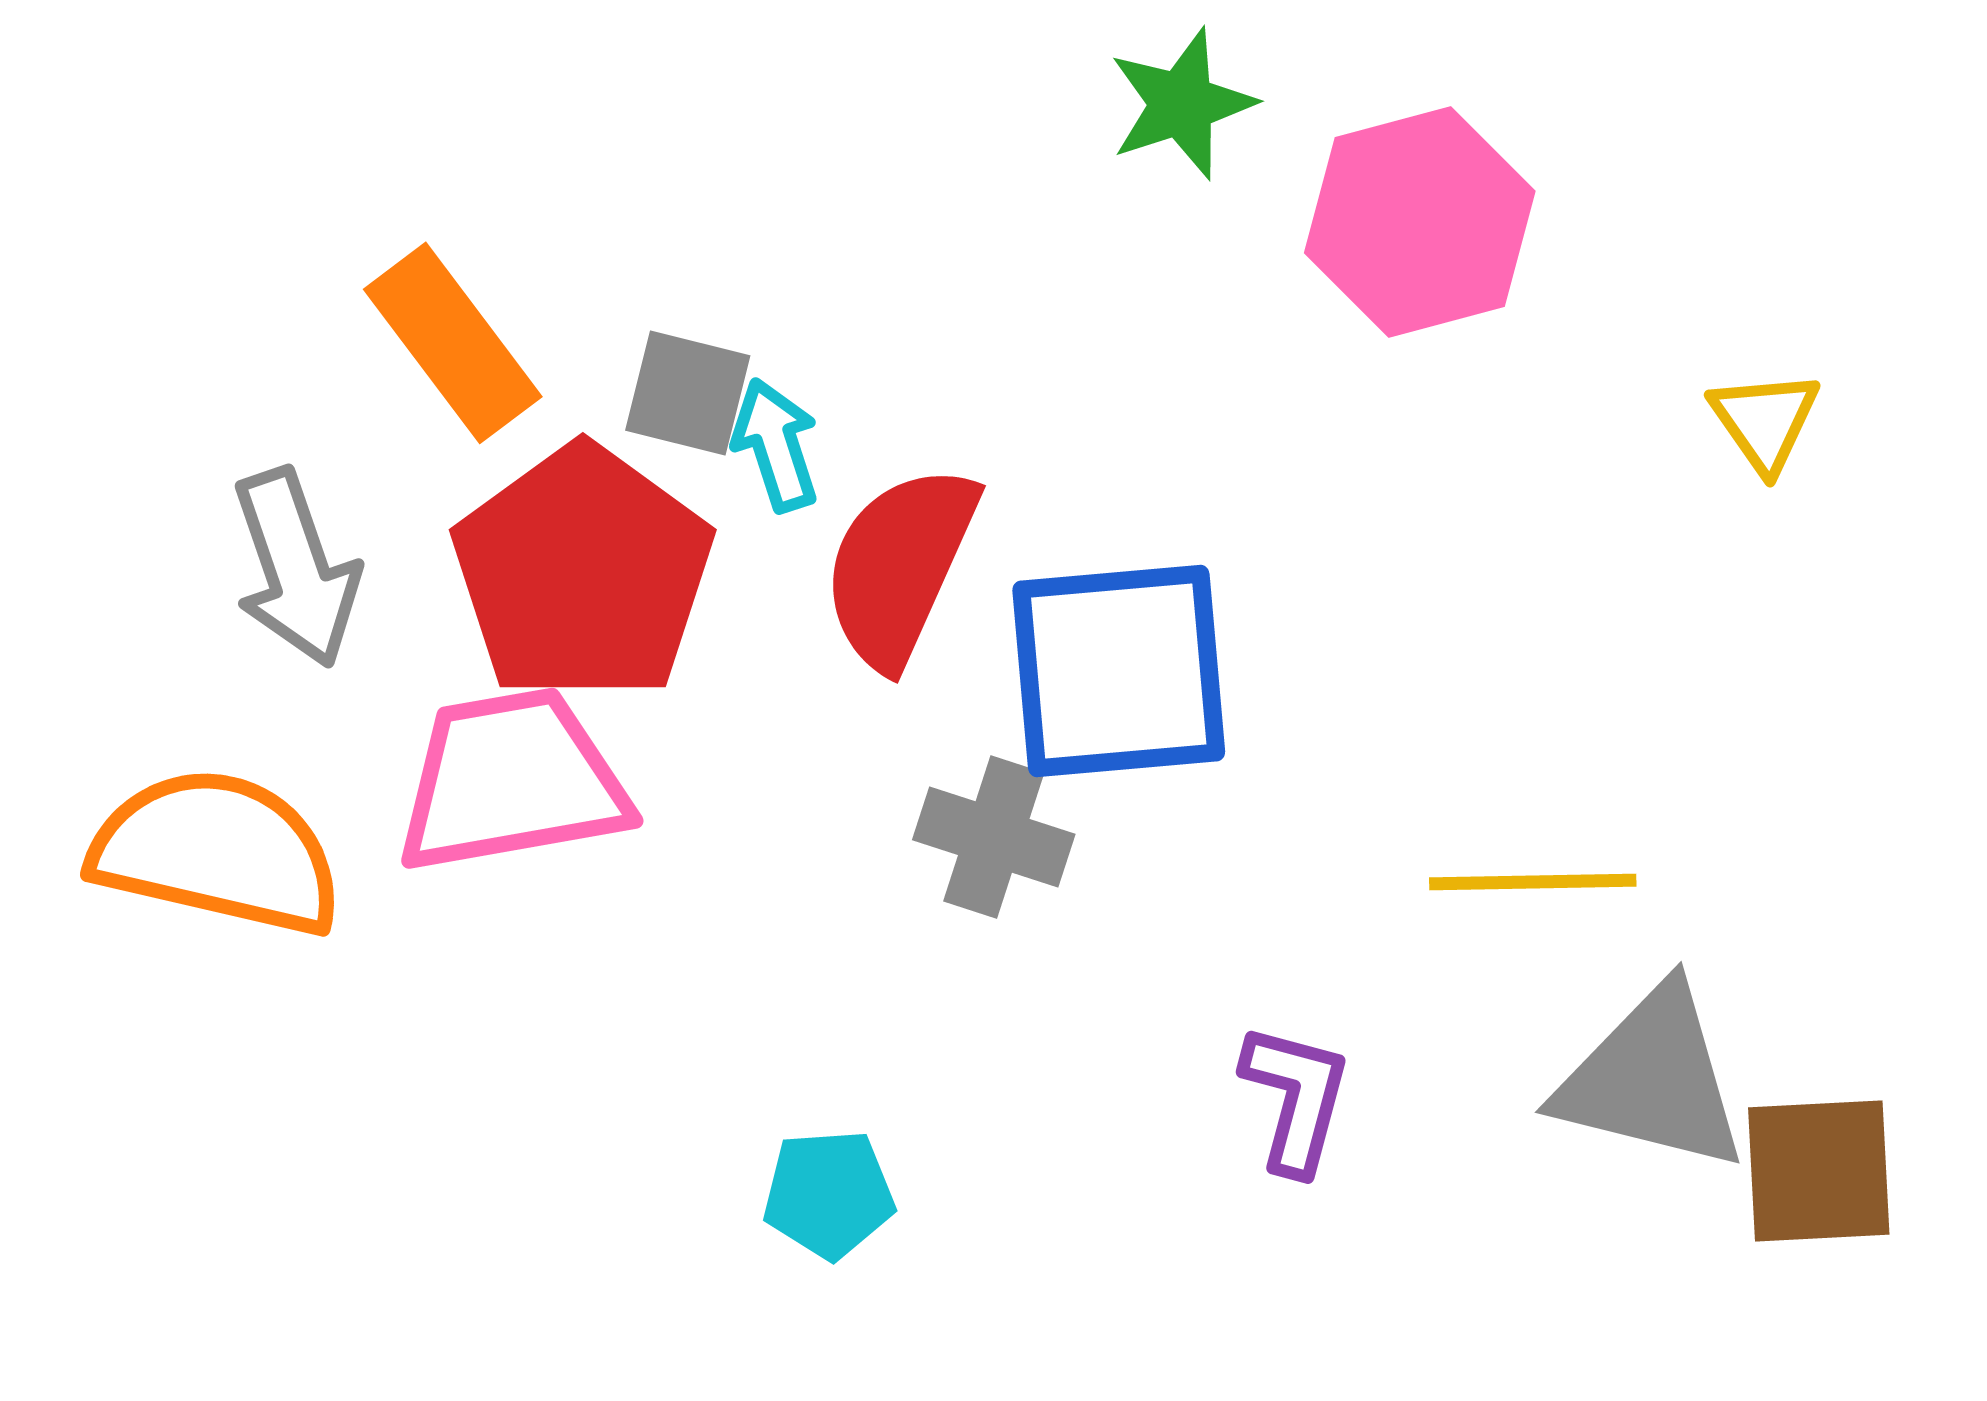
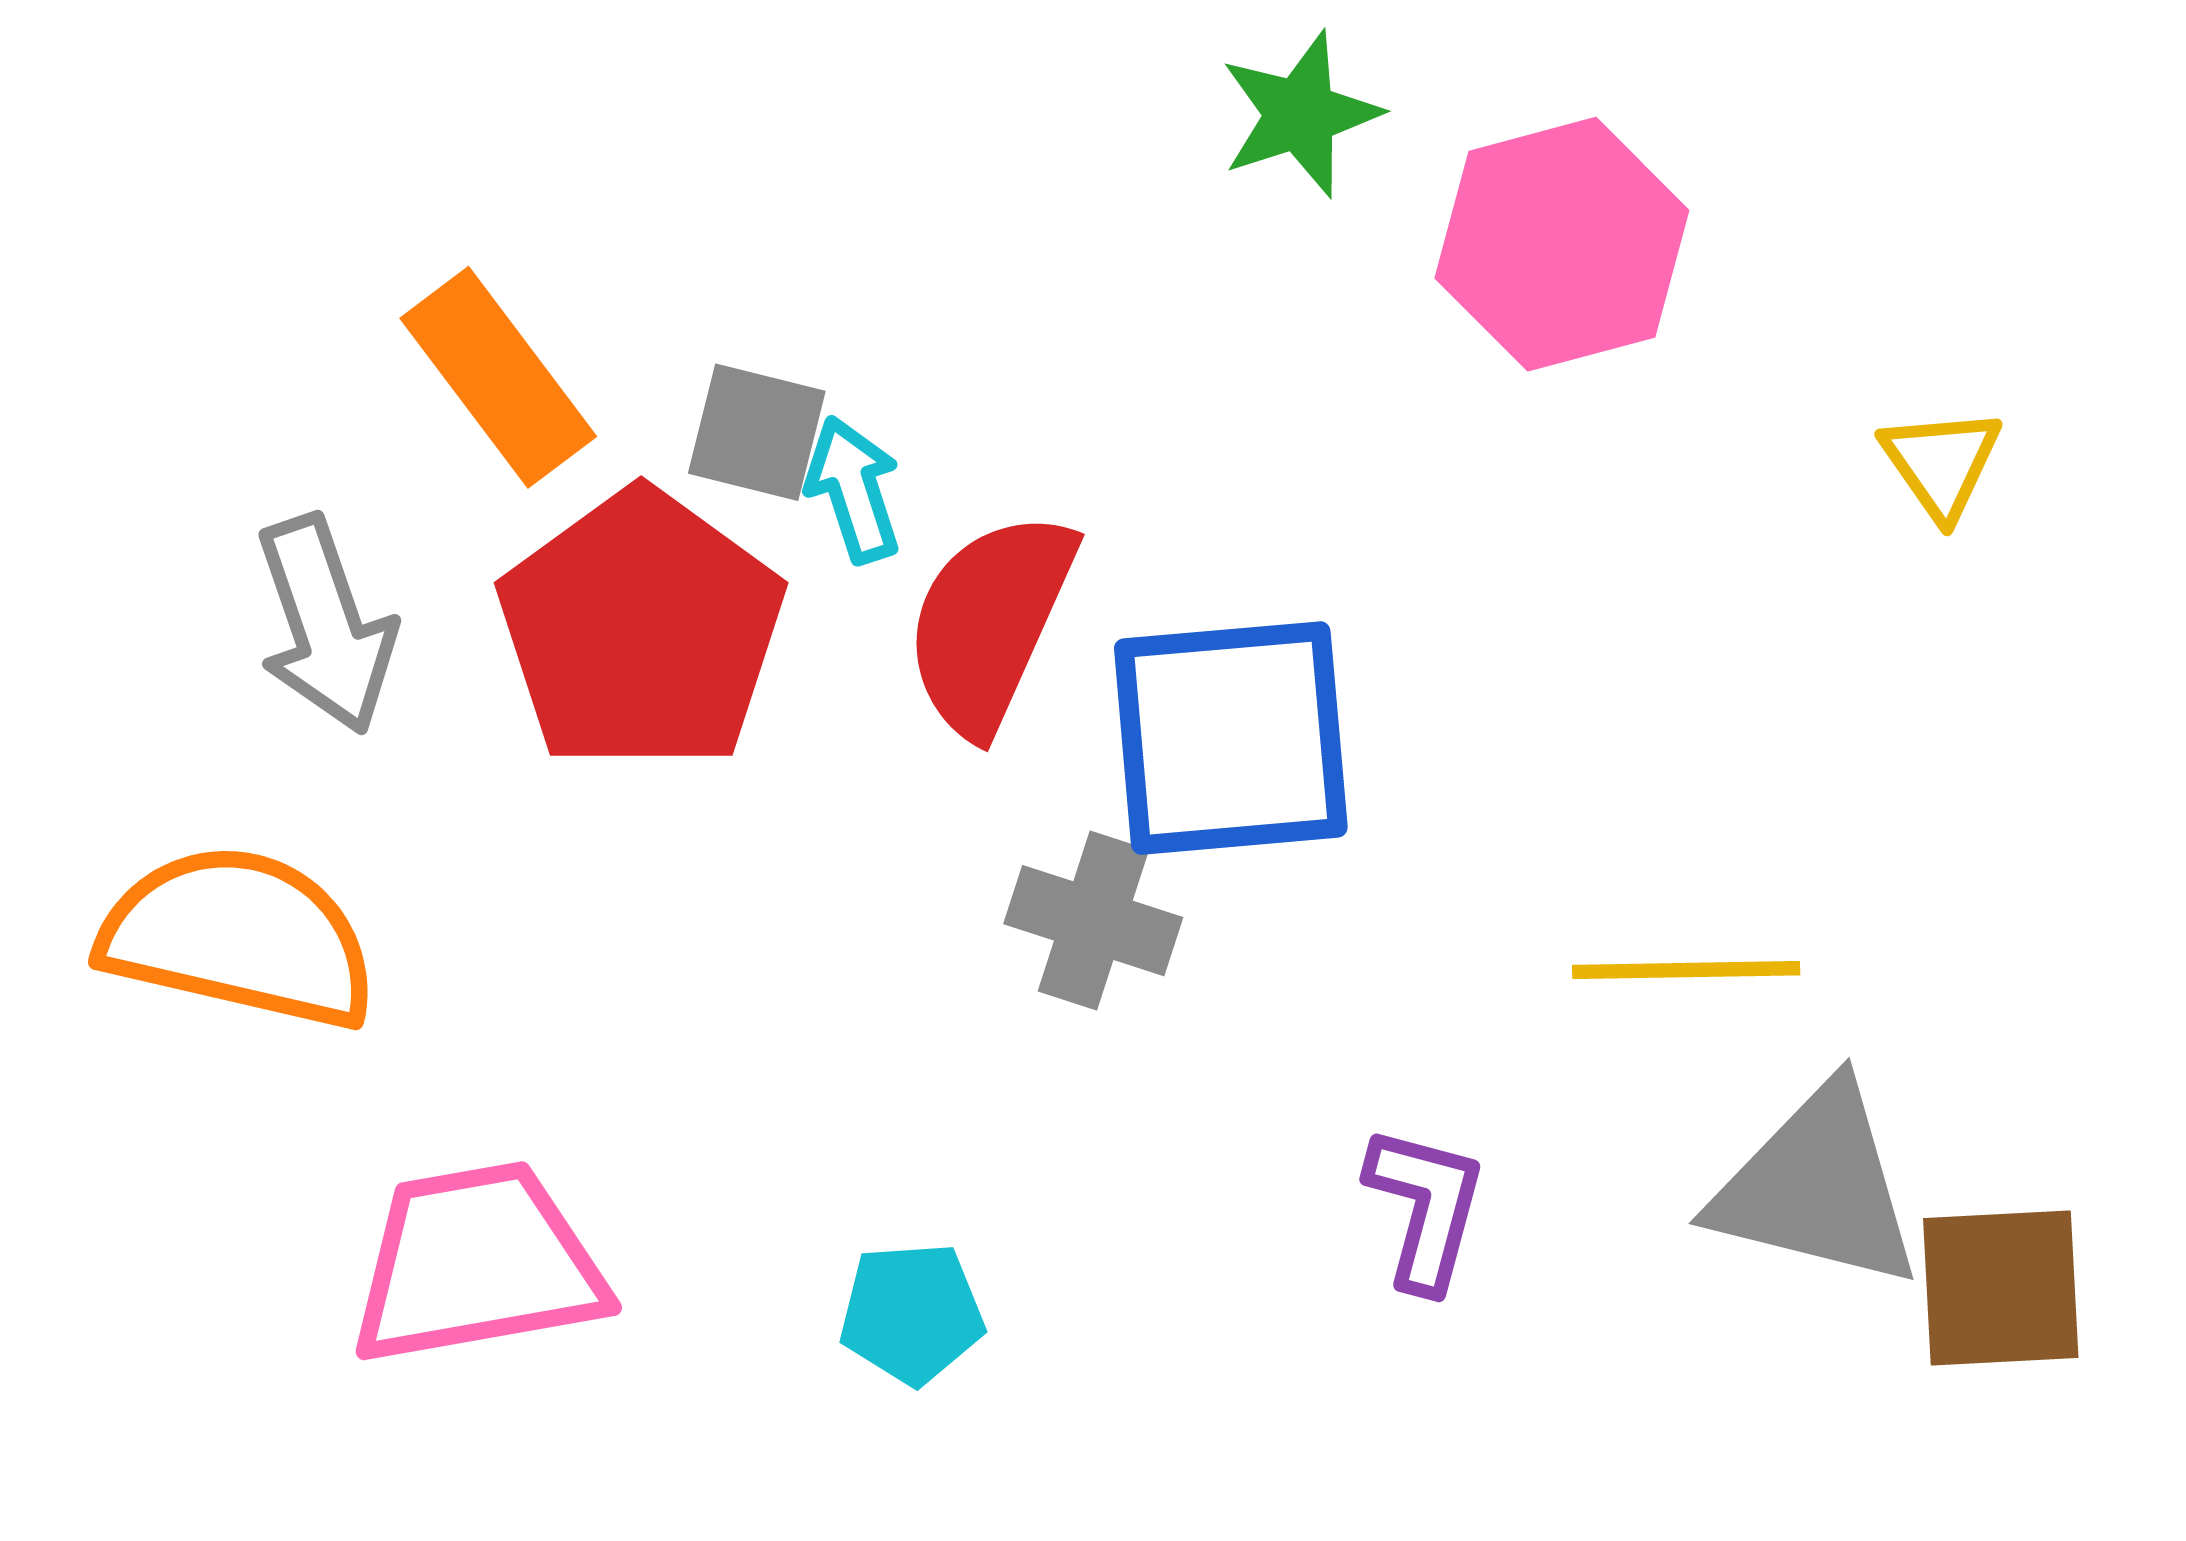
pink trapezoid: (512, 781) -> (477, 1264), moved

